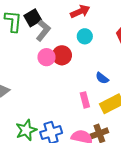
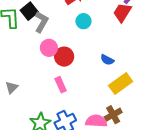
red circle: (62, 55) -> (64, 57), moved
pink rectangle: (85, 100) -> (61, 85), moved

